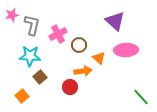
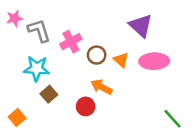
gray L-shape: (32, 25) -> (39, 31), turned -30
orange triangle: (99, 58) -> (121, 60), moved
orange arrow: (83, 71) -> (102, 87), turned -144
orange square: (22, 96) -> (17, 117), moved

